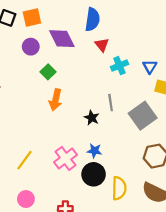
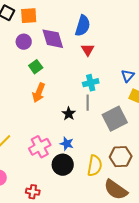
cyan cross: (119, 66) -> (91, 83), moved
yellow semicircle: (119, 188) -> (95, 166), moved

